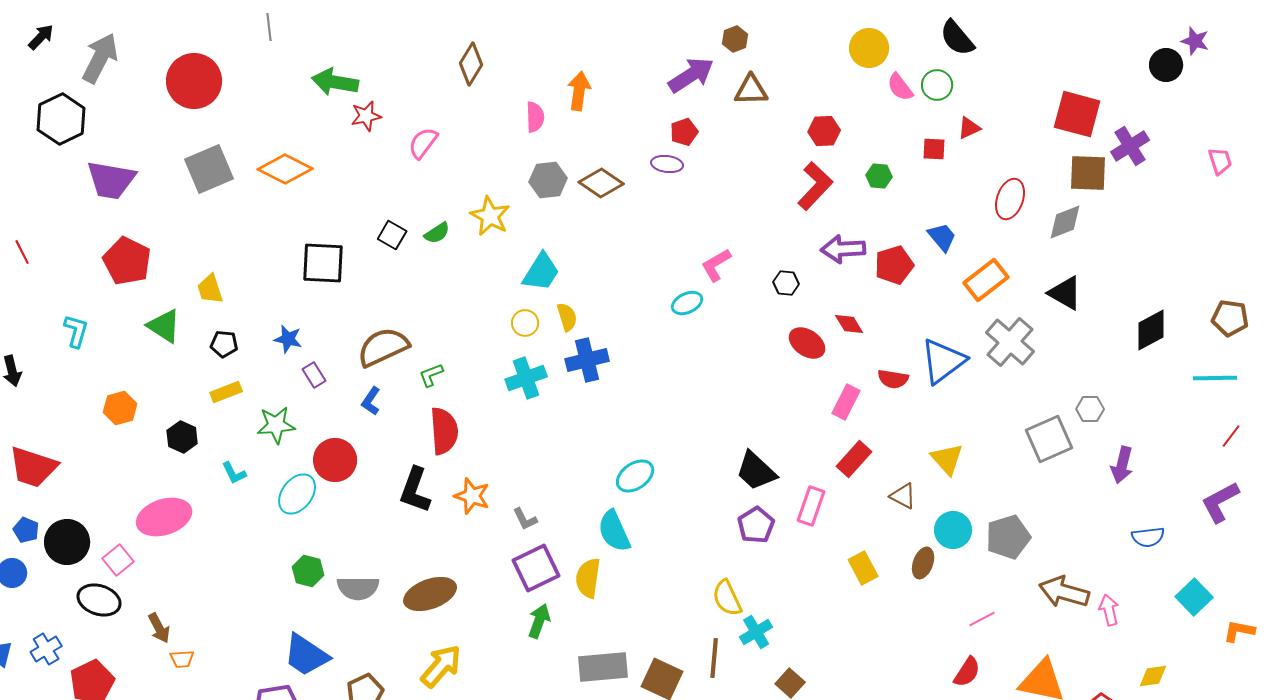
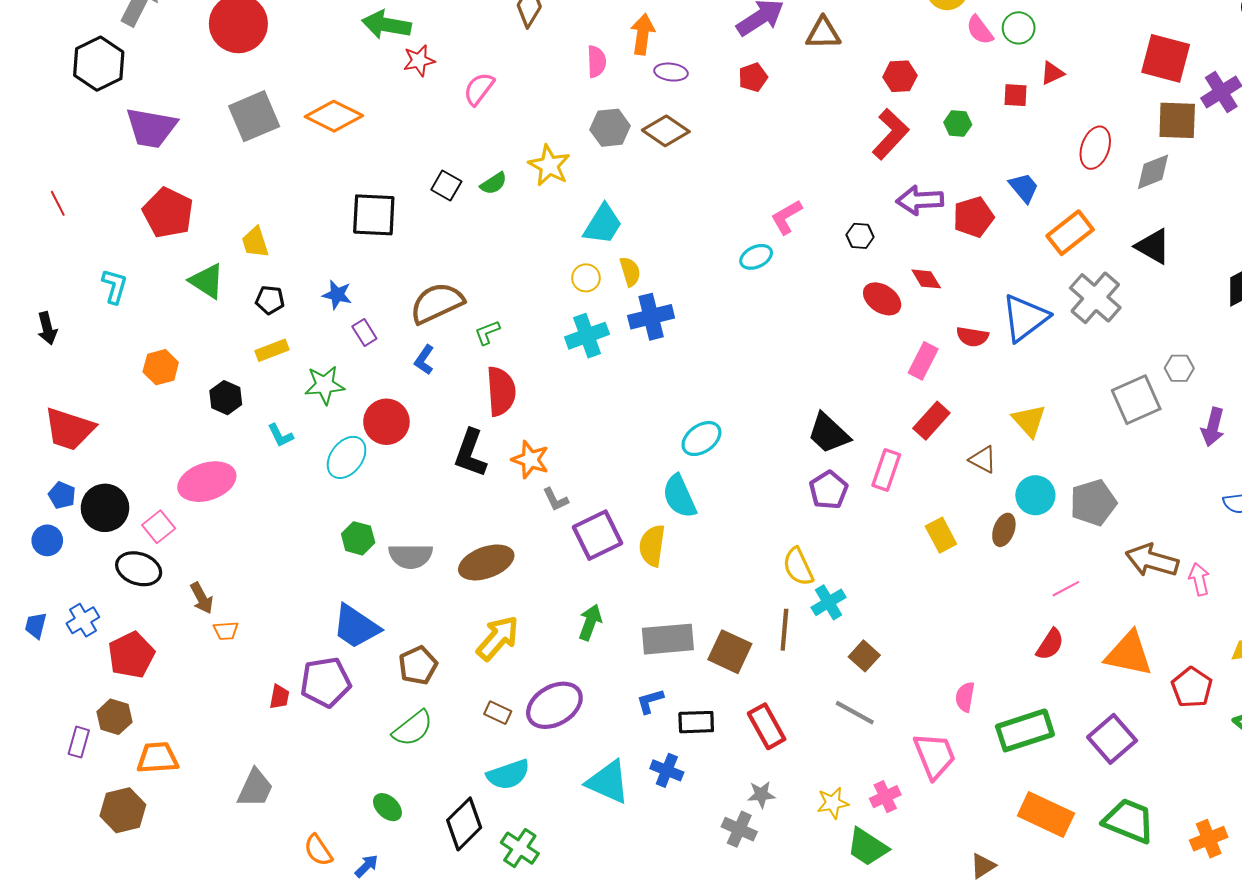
purple ellipse: (667, 164) -> (671, 72), moved
gray L-shape: (525, 519) -> (556, 499), moved
green arrow: (539, 621) -> (590, 622), moved

